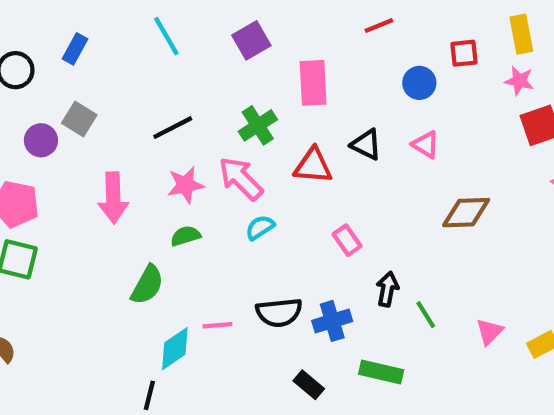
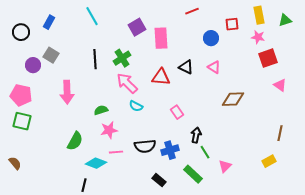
purple square: (251, 40) -> (137, 27), moved
green cross: (258, 125) -> (122, 58), moved
black line: (173, 128) -> (95, 59), turned -66
pink star: (186, 185) -> (109, 130), moved
cyan semicircle: (260, 227) -> (136, 106), turned -120
green semicircle: (147, 285) -> (75, 141), moved
green line: (426, 315) -> (205, 152), moved
pink triangle: (489, 332) -> (225, 166), moved
cyan diamond: (175, 349) -> (96, 163), turned 55
green rectangle: (381, 372) -> (193, 174), turned 30

